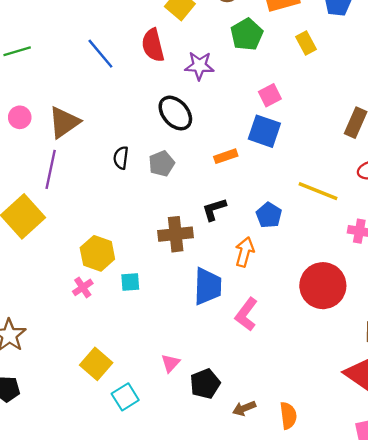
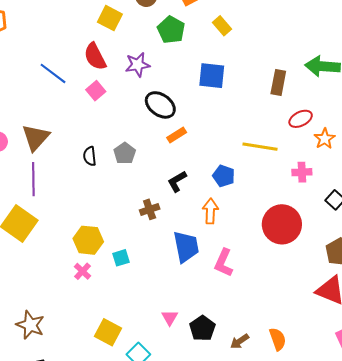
pink square: (270, 95) -> (96, 91), moved
black ellipse: (175, 113) -> (160, 105), moved
blue square: (264, 131) -> (212, 76), moved
brown cross: (176, 234) -> (150, 209), size x0.7

